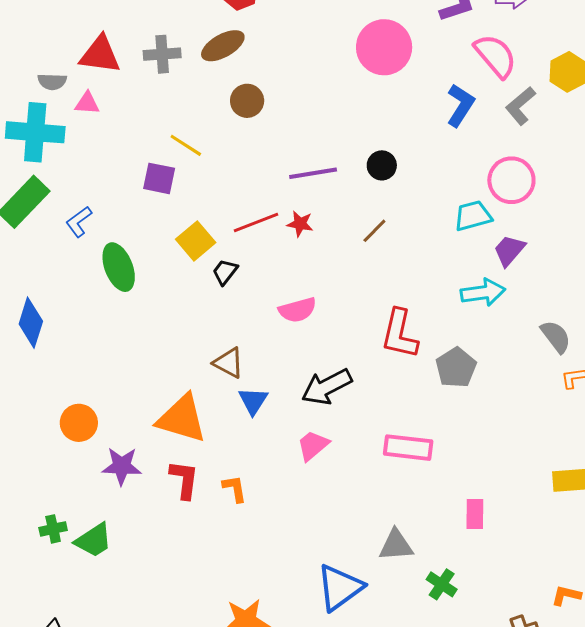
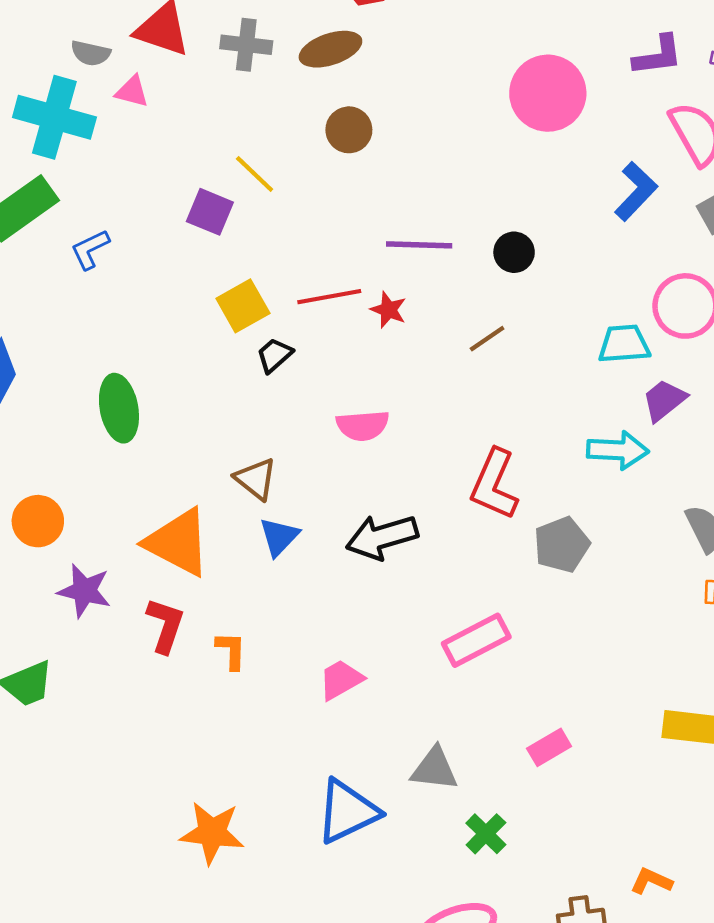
green ellipse: (119, 267) -> (119, 408), moved
pink trapezoid: (313, 445) -> (341, 680), moved
pink rectangle: (408, 448) -> (476, 640), turned -45
pink rectangle: (475, 514) -> (549, 747), turned 48

